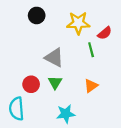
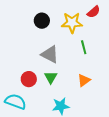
black circle: (37, 15) -> (42, 21), moved
red semicircle: (105, 33) -> (94, 12), moved
cyan semicircle: (17, 109) -> (15, 102), turned 115

